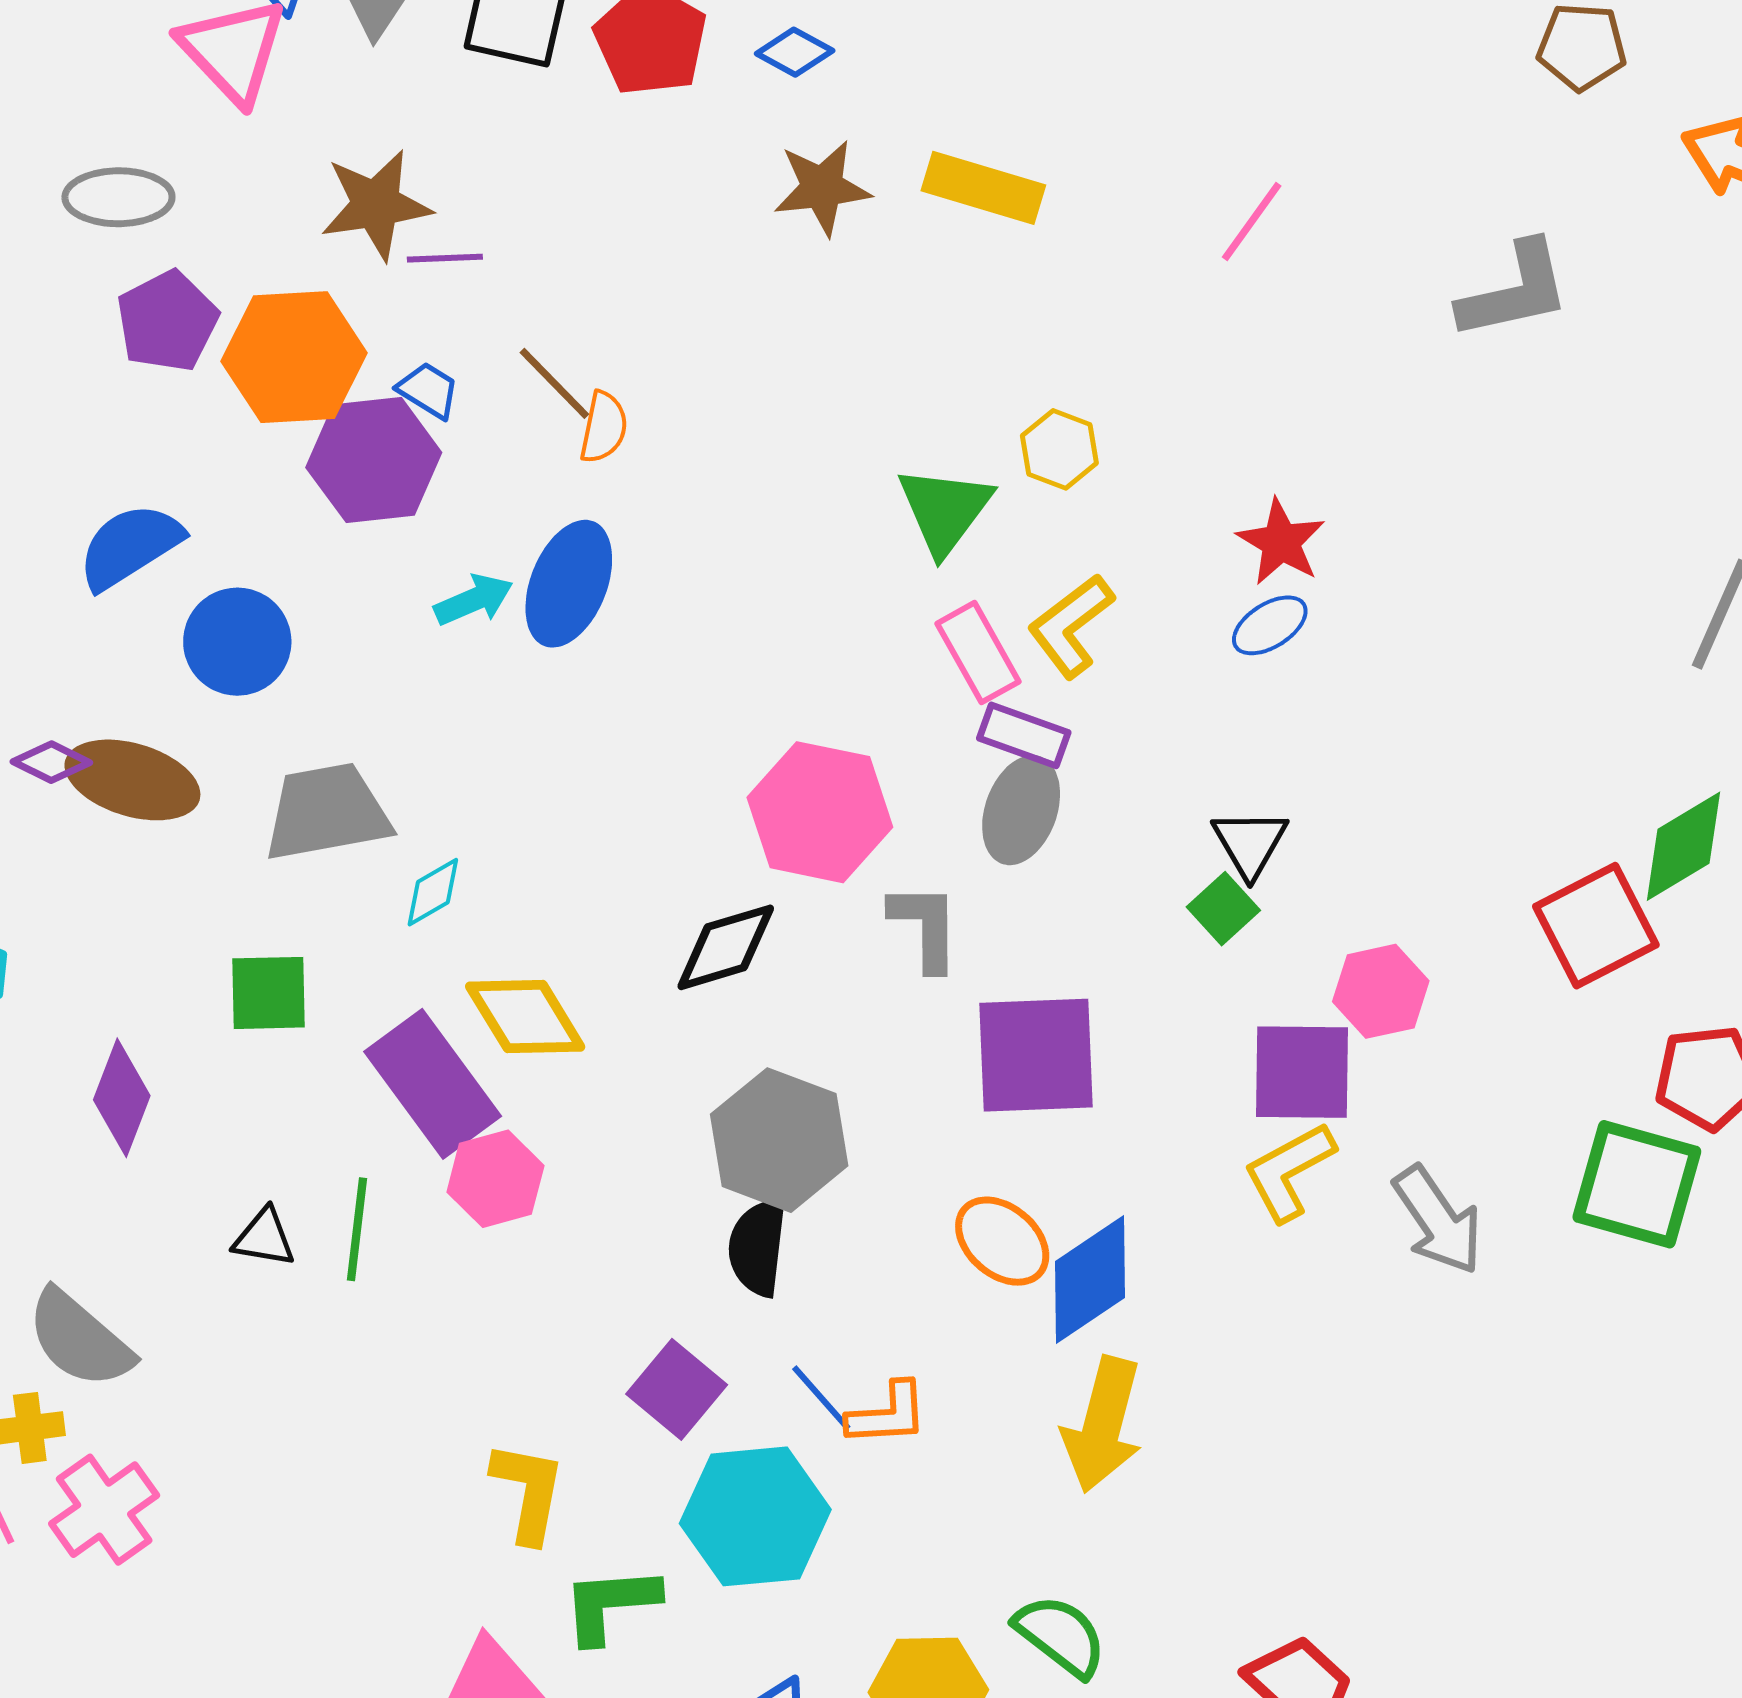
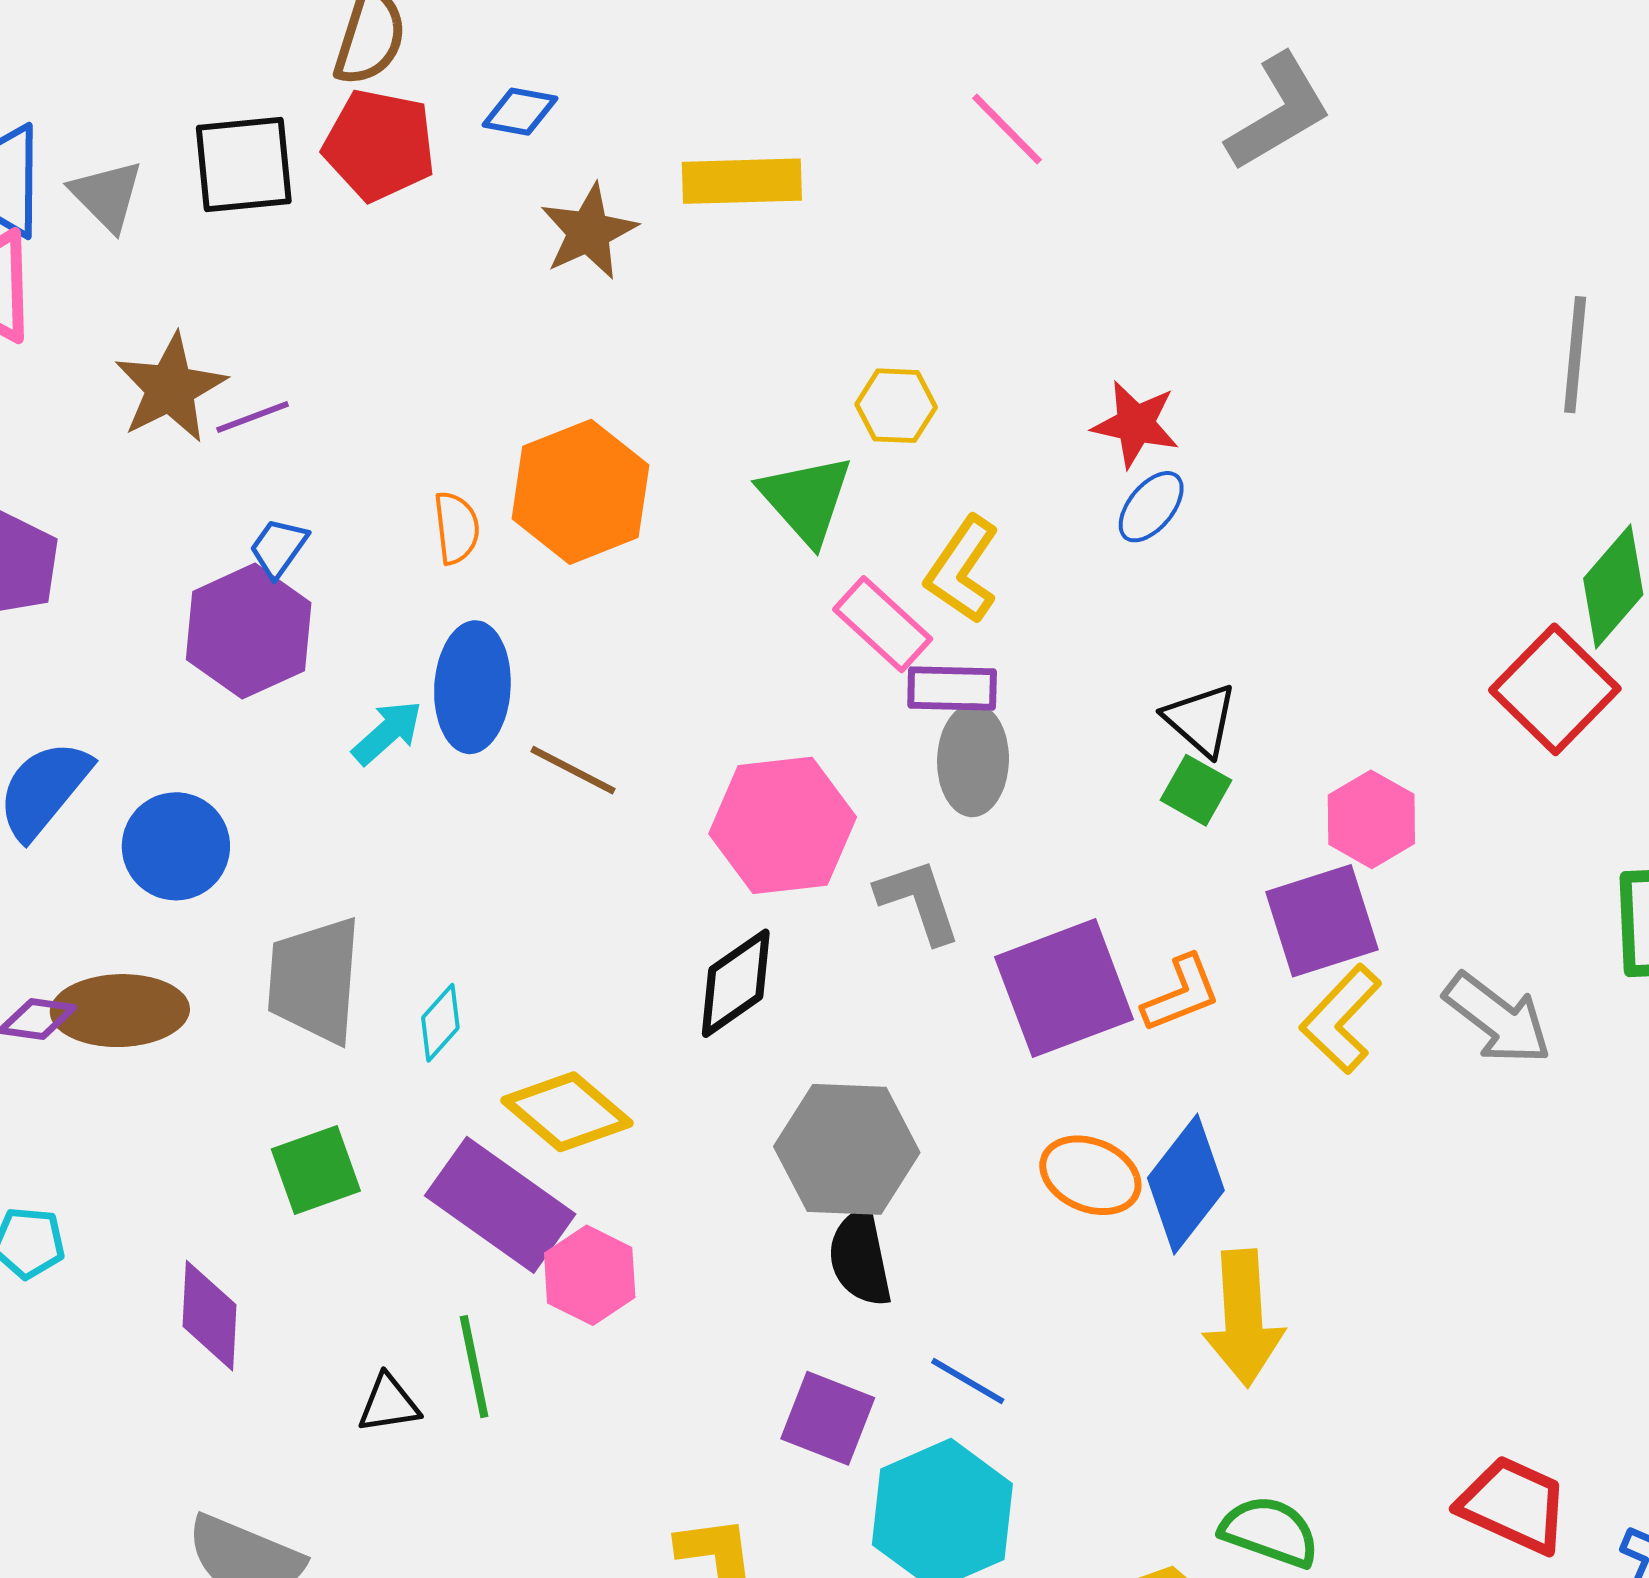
pink line: (1252, 222) -> (1007, 129), turned -62
orange hexagon: (294, 357) -> (580, 492), moved
brown line: (554, 383) -> (573, 770), moved
blue trapezoid: (428, 390) -> (278, 548), turned -68
gray trapezoid: (327, 812) -> (314, 980), turned -57
orange L-shape: (887, 1414) -> (1181, 994), moved

